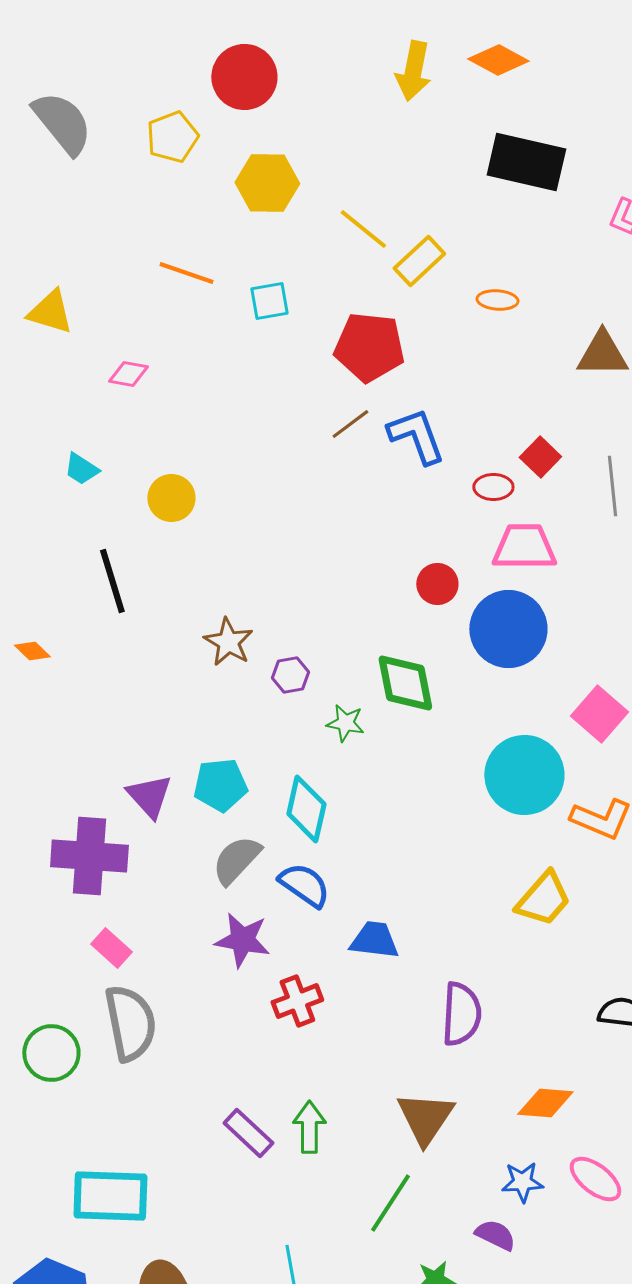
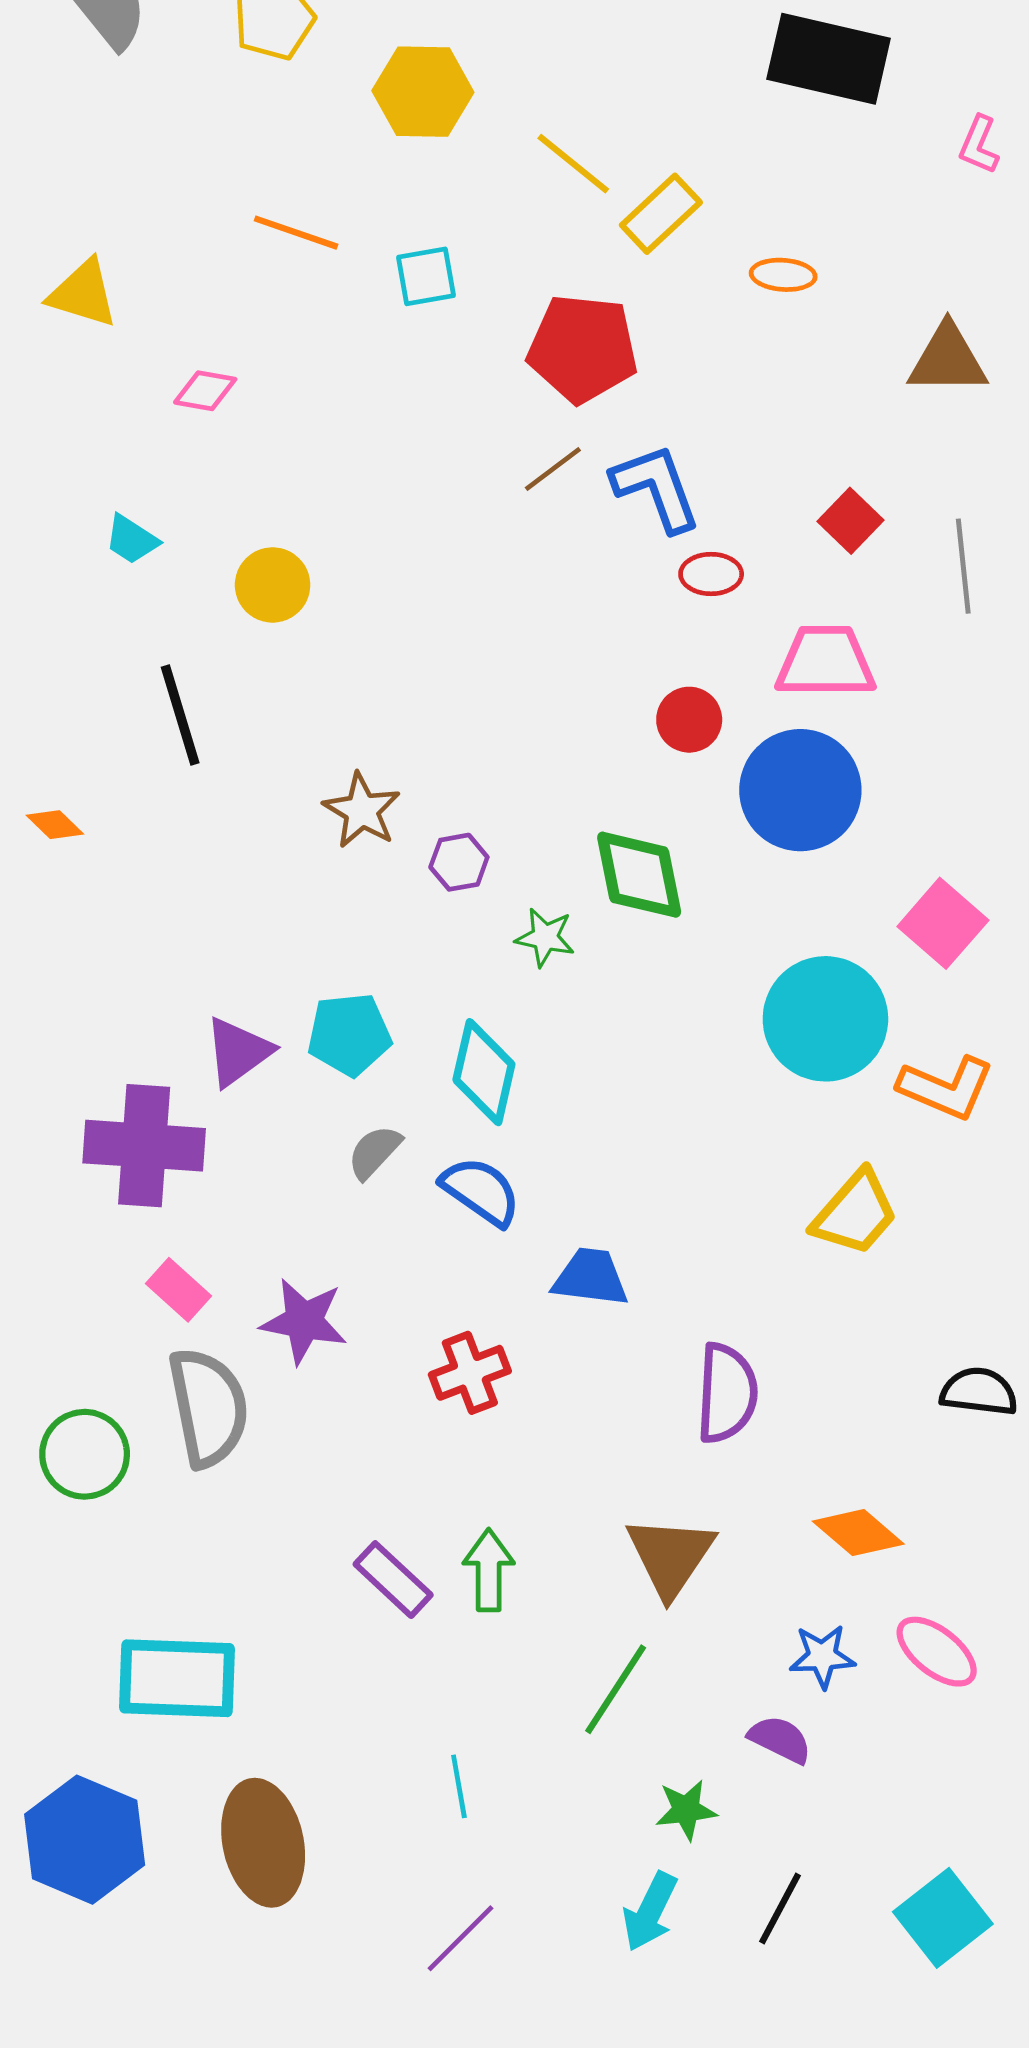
red ellipse: (493, 487) -> (711, 574), moved
purple triangle: (149, 796) -> (238, 1052), turned 36
gray semicircle: (236, 860) -> (374, 1152), size x0.7
purple star: (242, 940) -> (304, 1321), moved
orange diamond: (545, 1103) -> (858, 1533), turned 36

